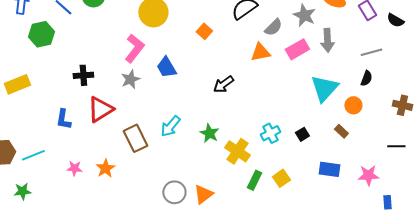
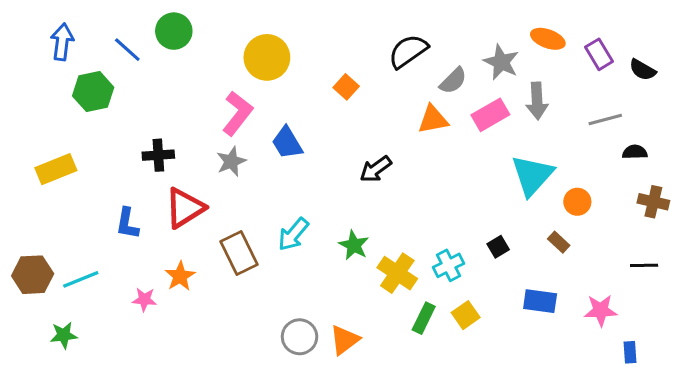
black semicircle: (366, 78) -> (635, 152), moved, turned -112
cyan cross: (270, 133) -> (449, 265), moved
orange star: (105, 168) -> (180, 276), moved

